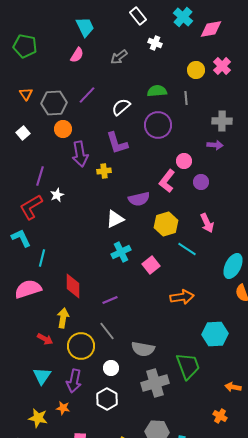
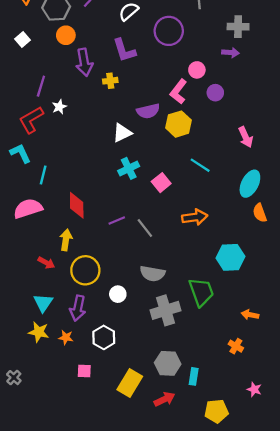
pink arrow: (207, 223) -> (246, 137), moved
yellow hexagon: (166, 224) -> (178, 124), moved
gray line: (107, 331) -> (145, 228), moved
white hexagon: (107, 399) -> (104, 337), moved
yellow star: (38, 418) -> (39, 332), moved

